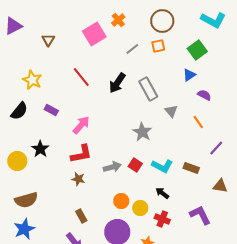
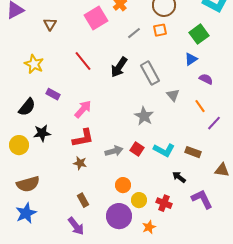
black semicircle: (19, 111) -> (27, 107), moved
purple line: (216, 148) -> (214, 123), moved
black star: (40, 149) -> (42, 133), turned 30
black arrow: (162, 193) -> (179, 177), moved
yellow circle: (140, 208) -> (139, 200), moved

